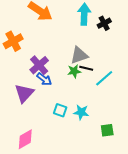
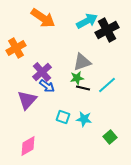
cyan arrow: (84, 14) -> (87, 21), turned 60
black cross: (104, 23) -> (107, 30), size x1.6
black line: (86, 68) -> (83, 88), moved
green square: (107, 130) -> (110, 137), turned -32

